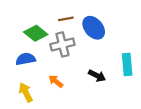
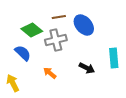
blue semicircle: (26, 59) -> (23, 53), turned 54
yellow arrow: (26, 92) -> (13, 83), moved

